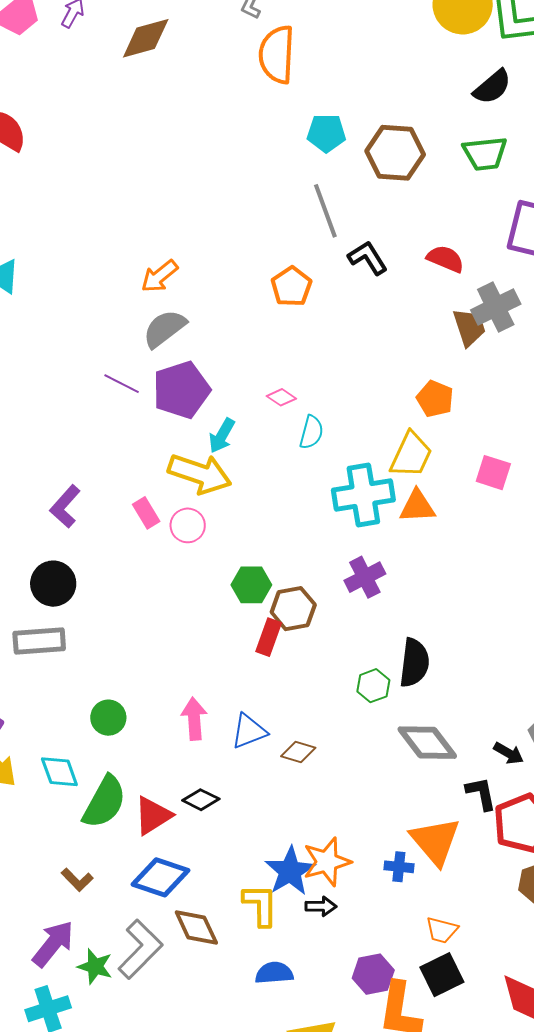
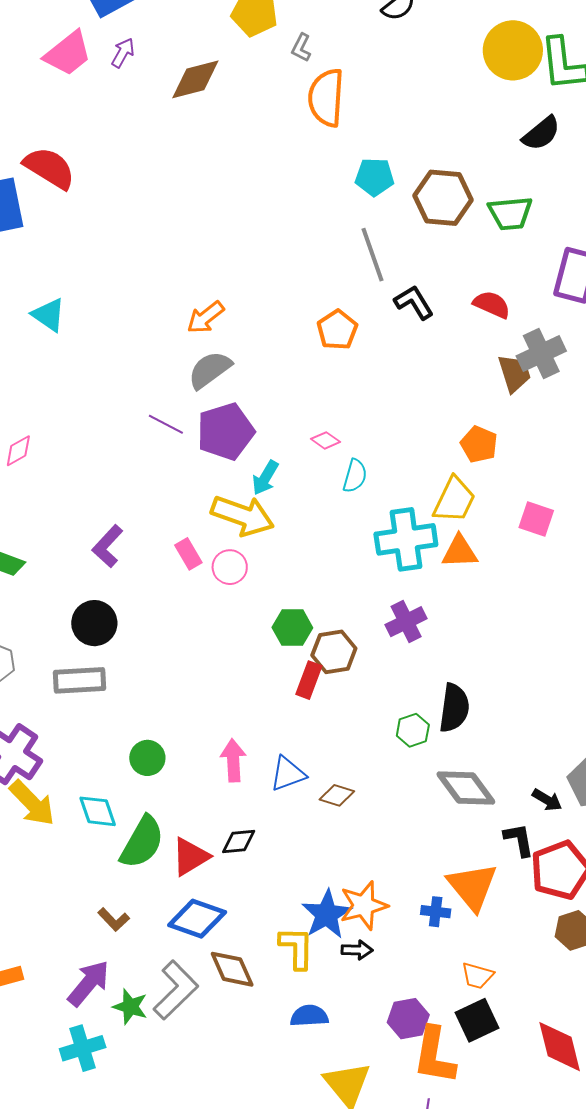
green trapezoid: (485, 154) -> (510, 213), moved
black diamond: (201, 800) -> (239, 842), turned -33

